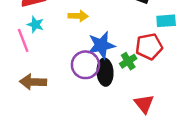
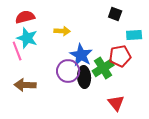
cyan star: (35, 25) -> (27, 38), size x1.5
blue star: (101, 45) -> (81, 55), turned -30
green cross: (128, 61) -> (103, 68), size x1.5

